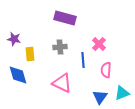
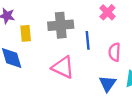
pink cross: (99, 44) -> (107, 12), moved
gray cross: (60, 47) -> (61, 25), size x1.5

